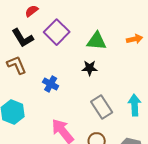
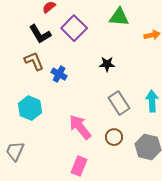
green triangle: (97, 41) -> (119, 17), moved
blue cross: (51, 84) -> (59, 74), moved

